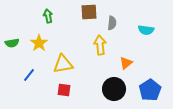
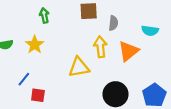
orange triangle: (126, 63) -> (128, 51), moved, size x1.5
yellow triangle: (63, 64) -> (79, 67), moved
red square: (64, 90) -> (38, 95), moved

